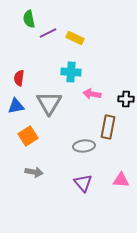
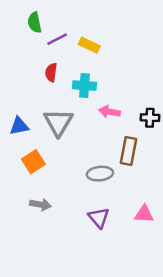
red semicircle: (19, 78) -> (51, 72), moved

